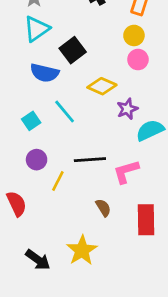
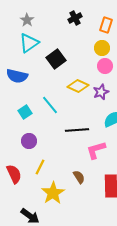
blue semicircle: (45, 73) -> (17, 76), moved
purple star: (127, 109) -> (101, 92), moved
black line: (90, 160) -> (77, 130), moved
yellow line: (58, 181) -> (40, 167), moved
yellow star: (82, 250) -> (53, 193), moved

